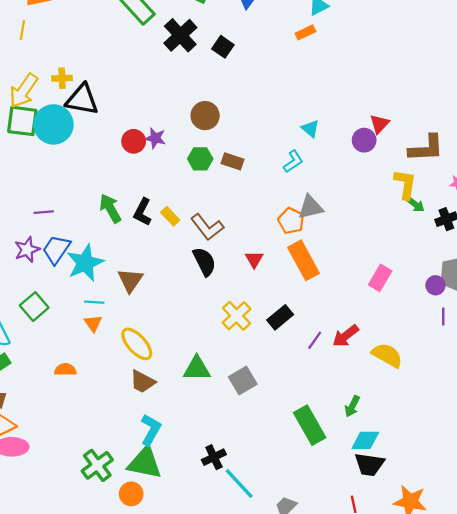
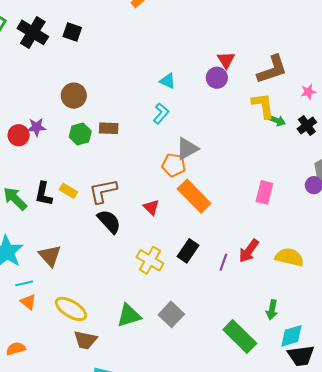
brown L-shape: (207, 227) -> (103, 191), turned 132

